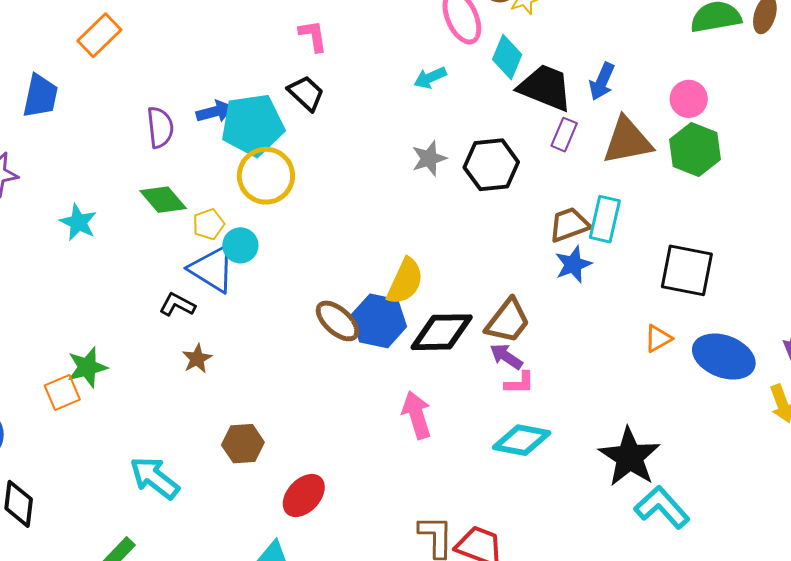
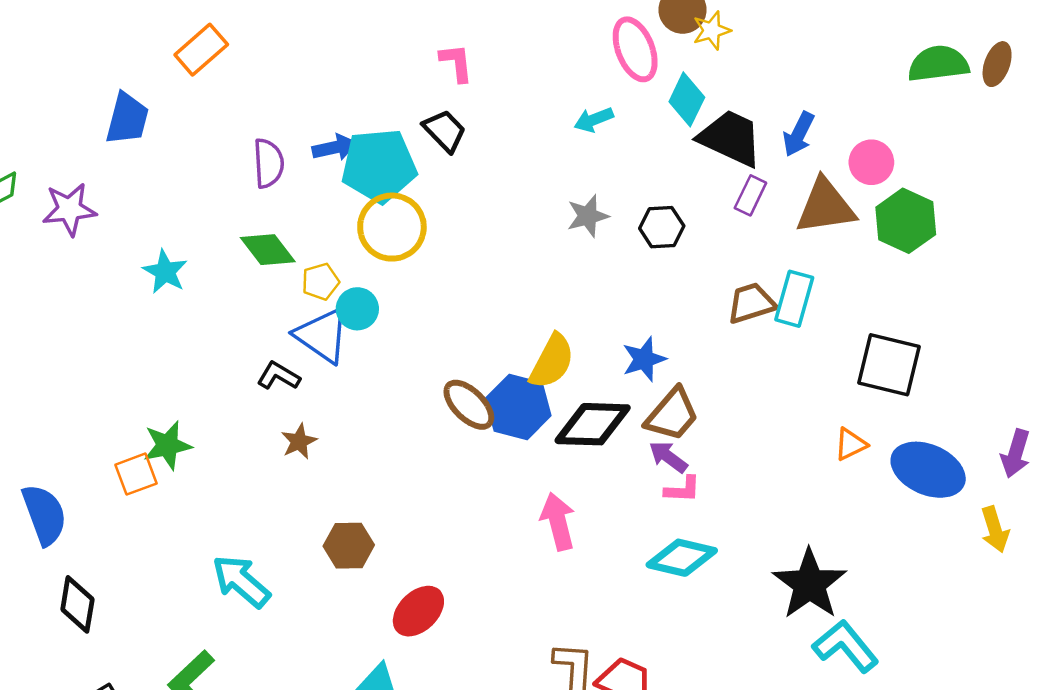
pink circle: (689, 99) -> (871, 162), moved
black hexagon: (491, 165) -> (662, 227), size x0.7
blue star: (573, 264) -> (644, 359), moved

